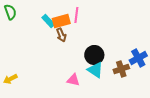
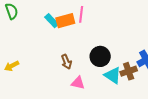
brown arrow: (61, 35) -> (66, 62), moved
cyan triangle: (95, 70) -> (113, 75), moved
yellow arrow: (10, 79) -> (12, 66), moved

